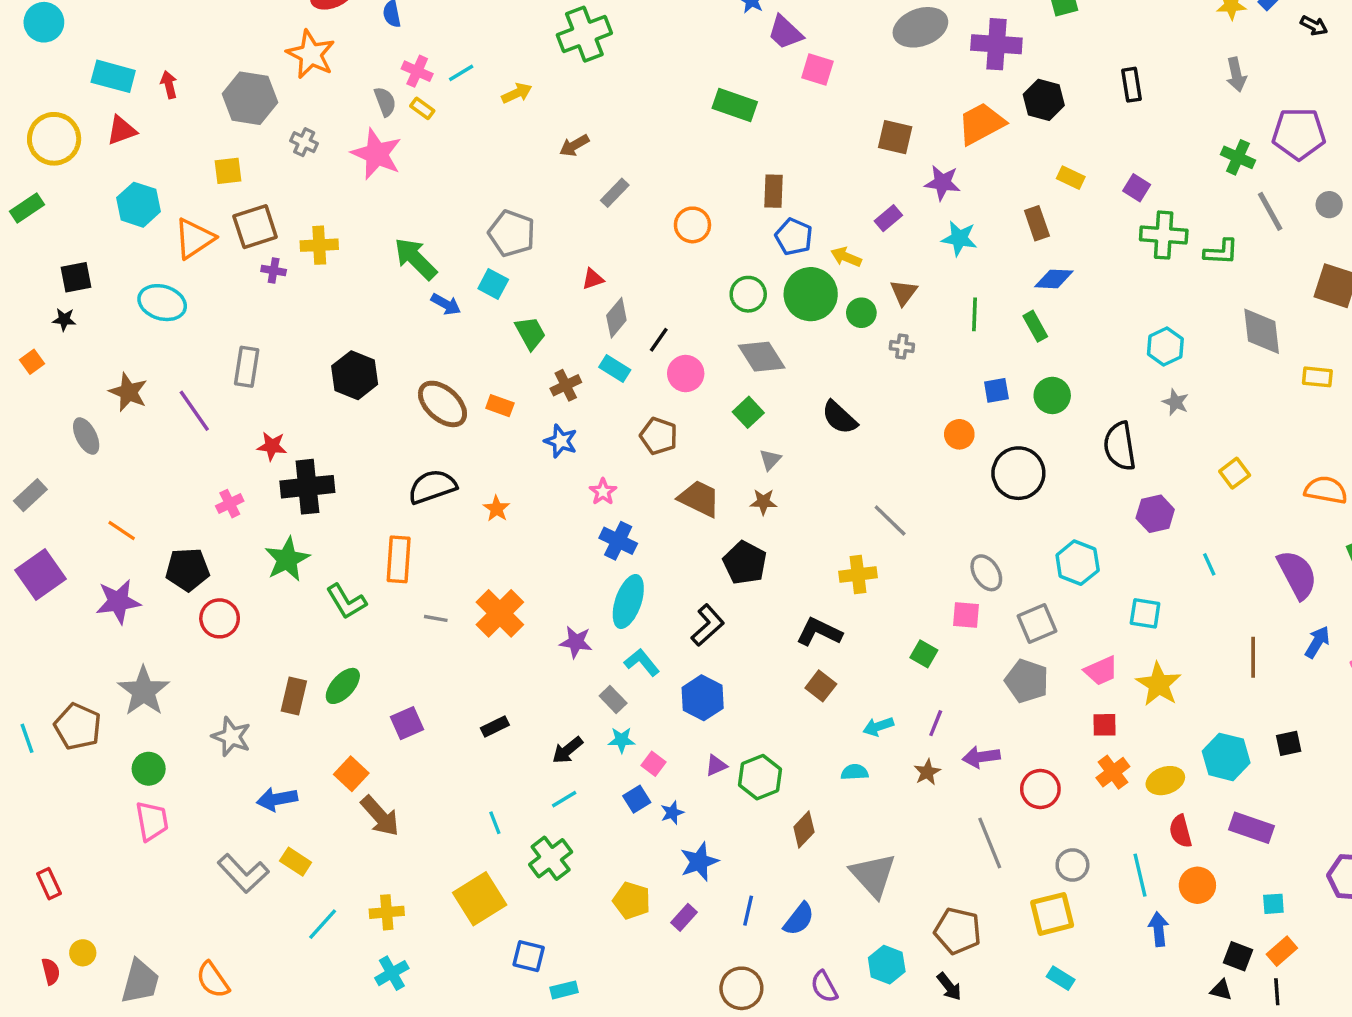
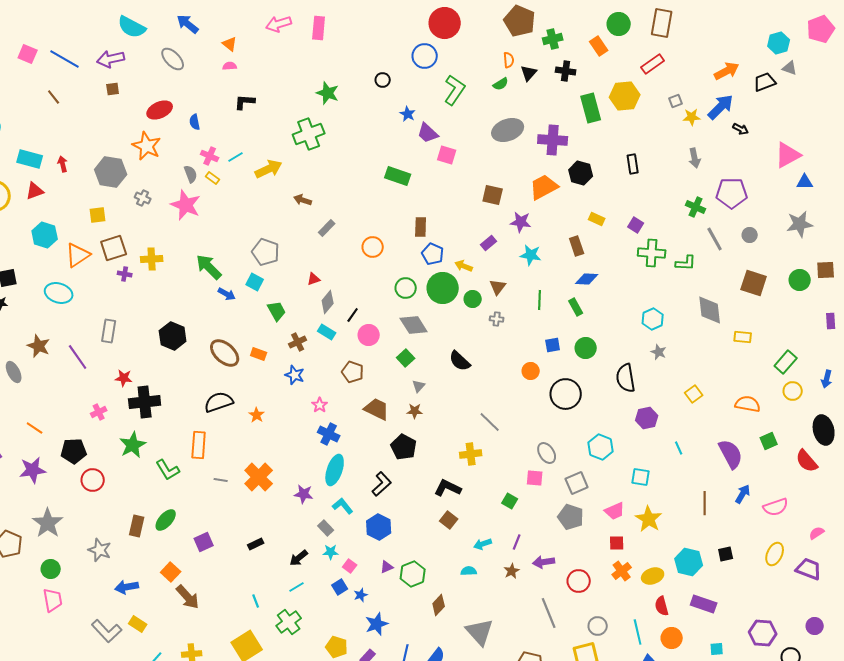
yellow arrow: (517, 93) -> (269, 169), size x1.5
brown arrow: (574, 146) -> (303, 200), turned 48

